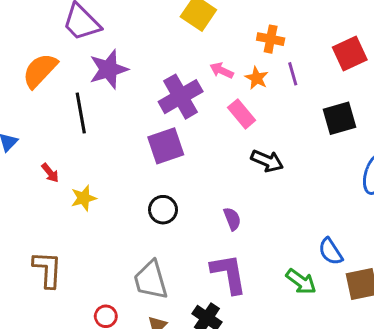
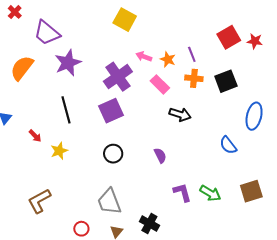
orange cross: (271, 39) -> (194, 78), moved
black line: (81, 113) -> (66, 110), moved
blue semicircle: (331, 251) -> (228, 145), moved
brown L-shape: (47, 269) -> (39, 201), turned -116
purple L-shape: (229, 274) -> (182, 192), moved, size x0.7

